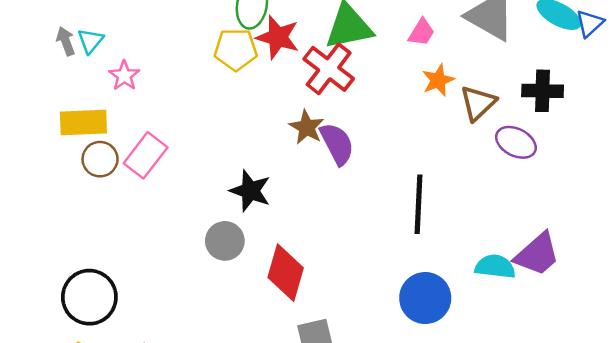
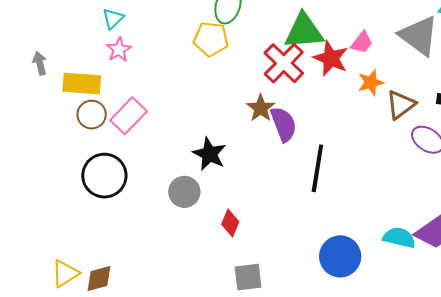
red star: (278, 37) -> (331, 58), moved
gray arrow: (66, 41) -> (40, 63), moved
cyan triangle: (90, 41) -> (113, 19), moved
black line: (418, 204) -> (317, 168), moved
red diamond: (286, 273) -> (230, 223), size x0.6
black circle: (89, 297) -> (104, 176), moved

